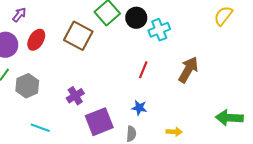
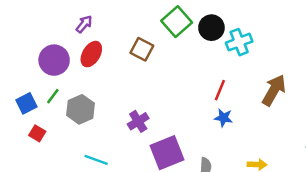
purple arrow: (19, 15) -> (84, 24), moved
brown square: (78, 36) -> (142, 49), size x0.7
blue star: (139, 108) -> (223, 118), moved

